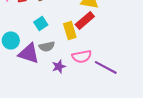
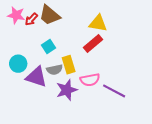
yellow rectangle: (70, 30) -> (69, 65), moved
purple star: (59, 66) -> (67, 90), size x1.5

